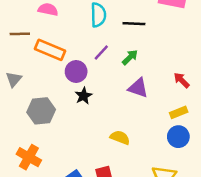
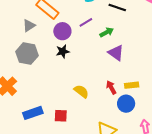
gray triangle: (14, 79) -> (29, 26), moved
red arrow: (182, 80) -> (111, 87), moved
purple triangle: (138, 88) -> (116, 53), moved

